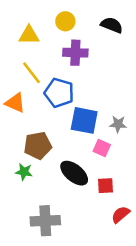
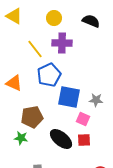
yellow triangle: (29, 35) -> (14, 16), moved, turned 30
yellow line: (31, 73) -> (35, 49), moved
blue pentagon: (59, 93) -> (49, 75), turned 30
red square: (105, 186) -> (84, 140), moved

